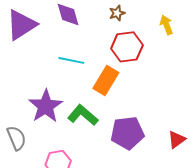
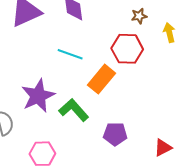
brown star: (117, 13) -> (139, 16), moved
purple pentagon: (127, 133) -> (115, 134), size x0.7

